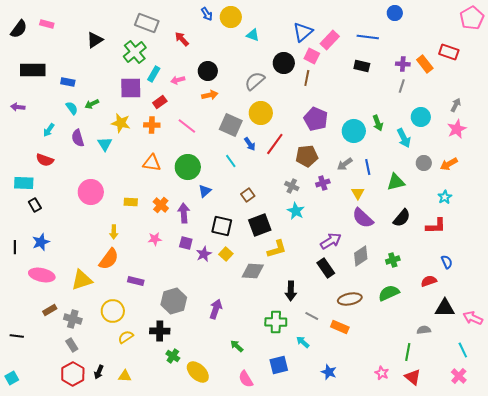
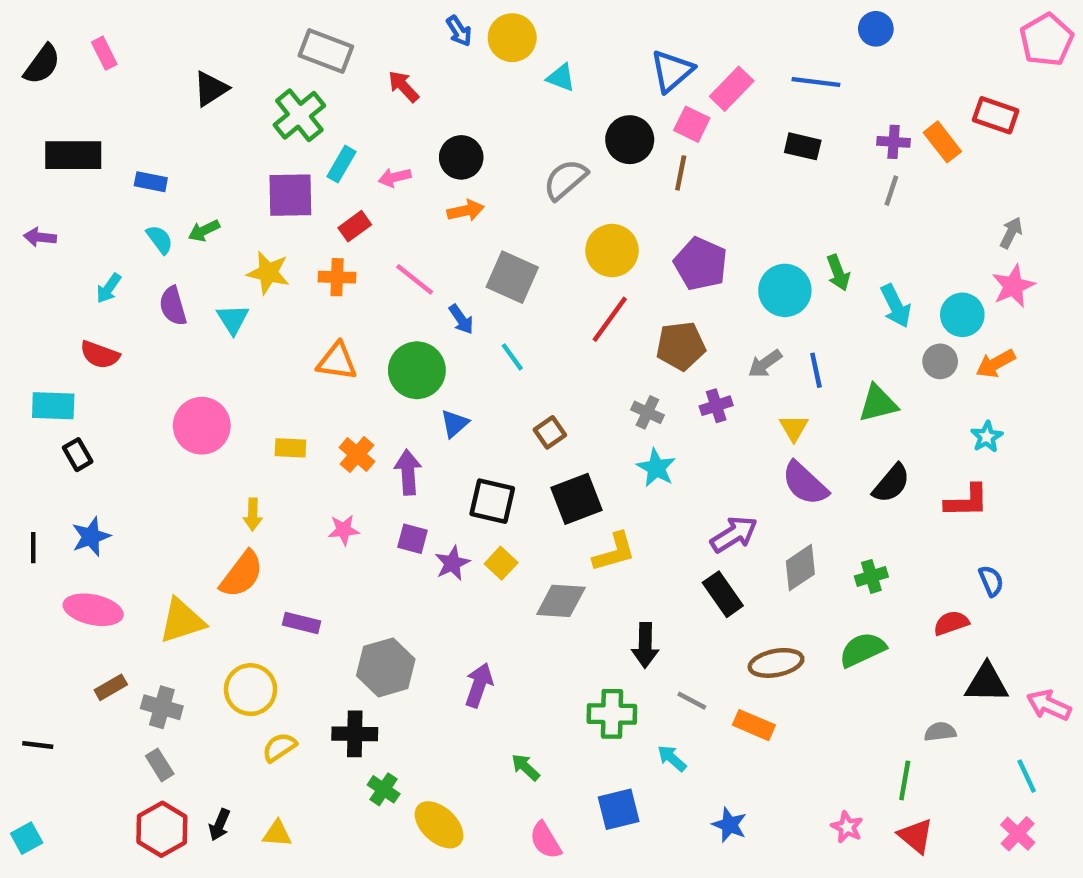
pink rectangle: (47, 24) -> (104, 53), turned 48
yellow circle: (261, 113) -> (612, 251), moved
cyan circle: (421, 117) -> (962, 315), moved
blue arrow: (250, 144) -> (461, 319), moved

